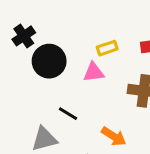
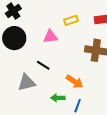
black circle: (49, 61) -> (14, 38), moved
pink triangle: (94, 72) -> (50, 37), moved

